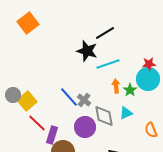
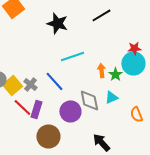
black line: (105, 33) -> (101, 15), moved
black star: (87, 51) -> (57, 23), moved
cyan line: (108, 64) -> (72, 56), moved
gray cross: (84, 100) -> (30, 84), moved
purple rectangle: (52, 135) -> (36, 109), moved

